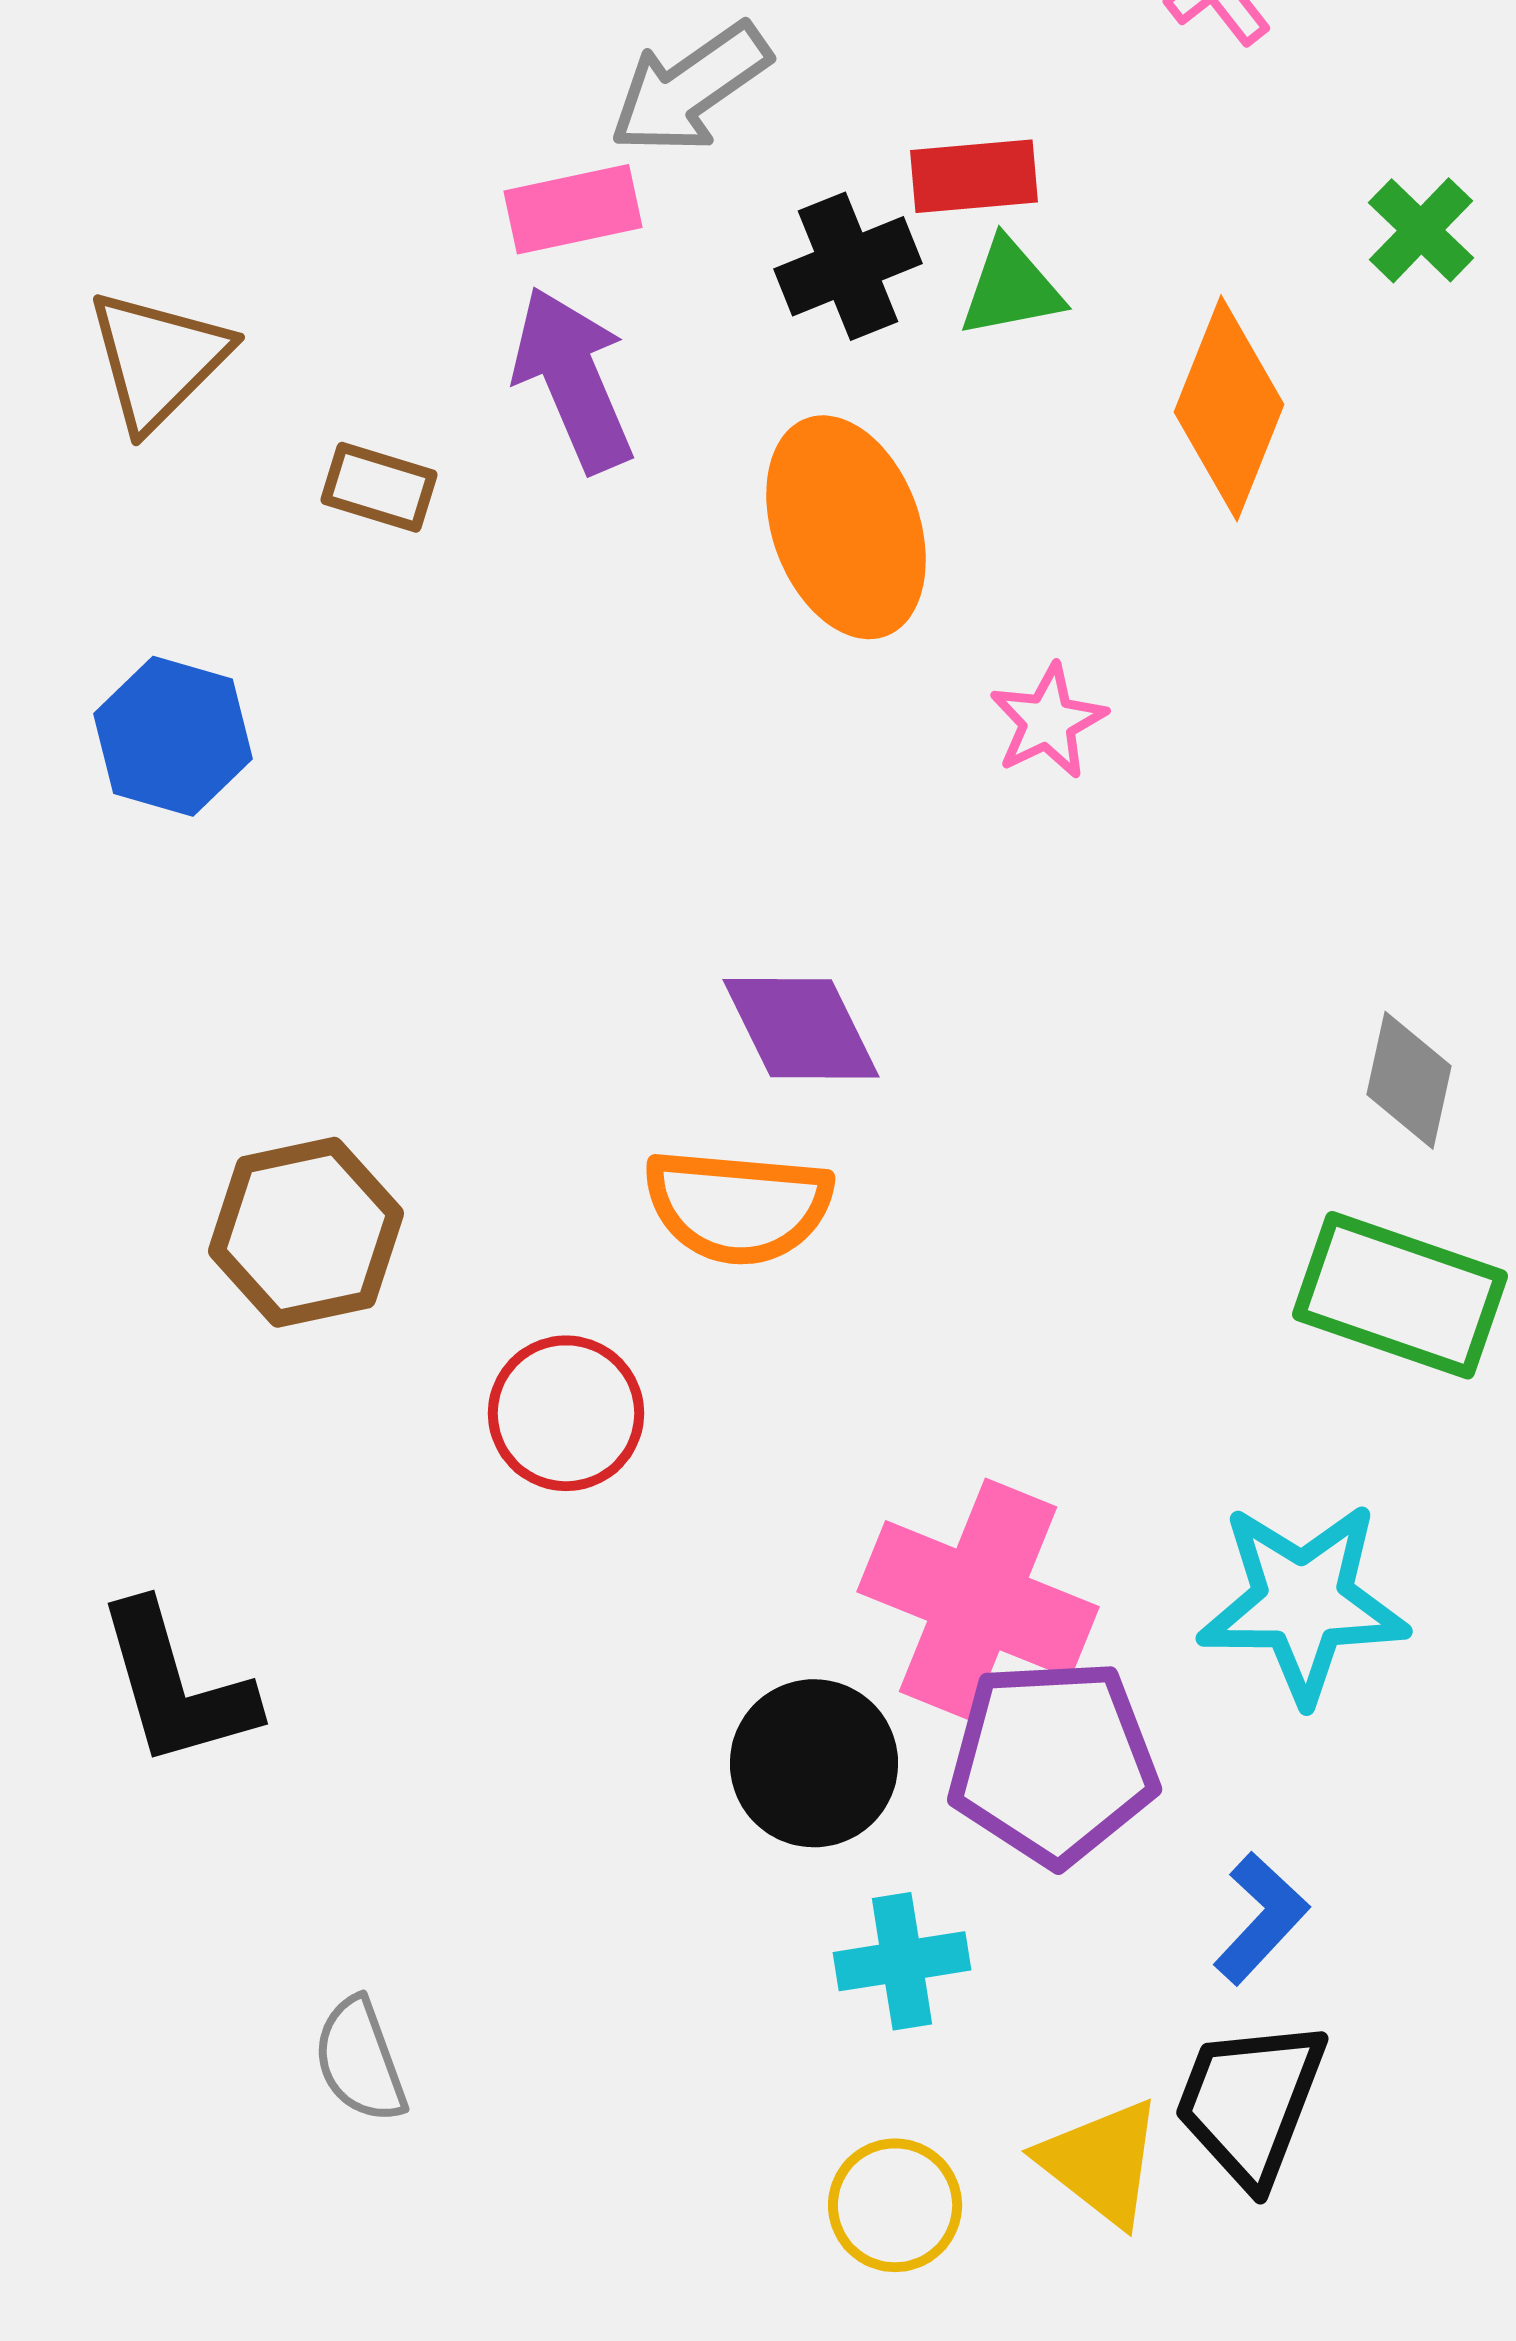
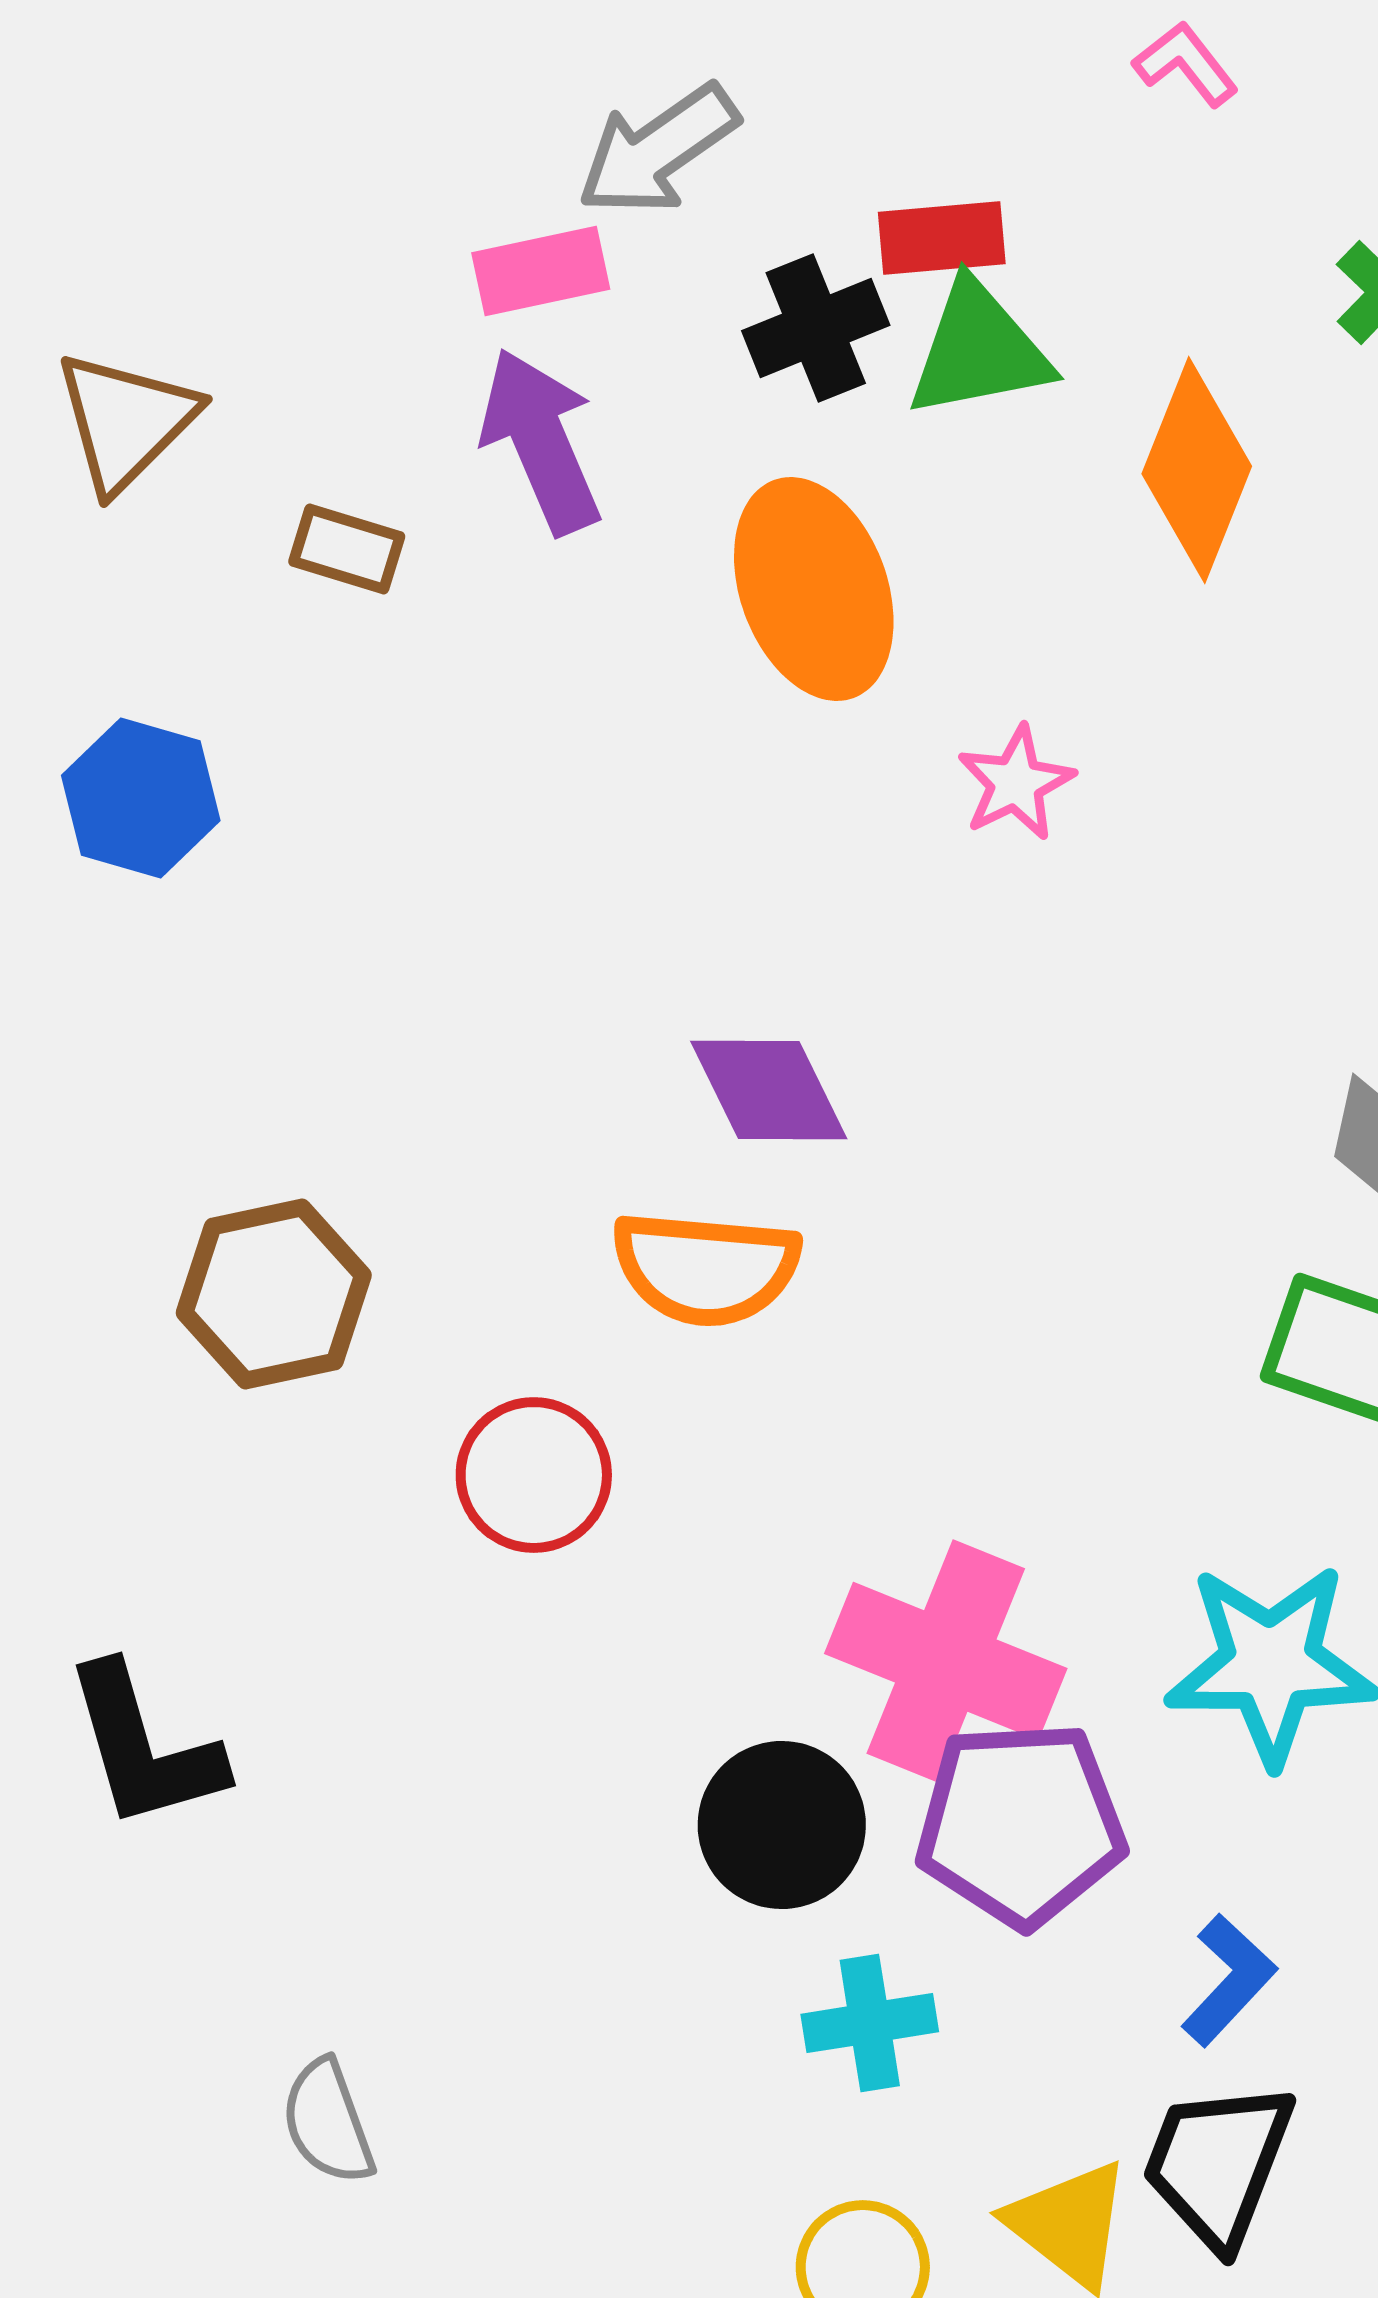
green triangle: (1011, 288) -> (979, 350), size x1.4

